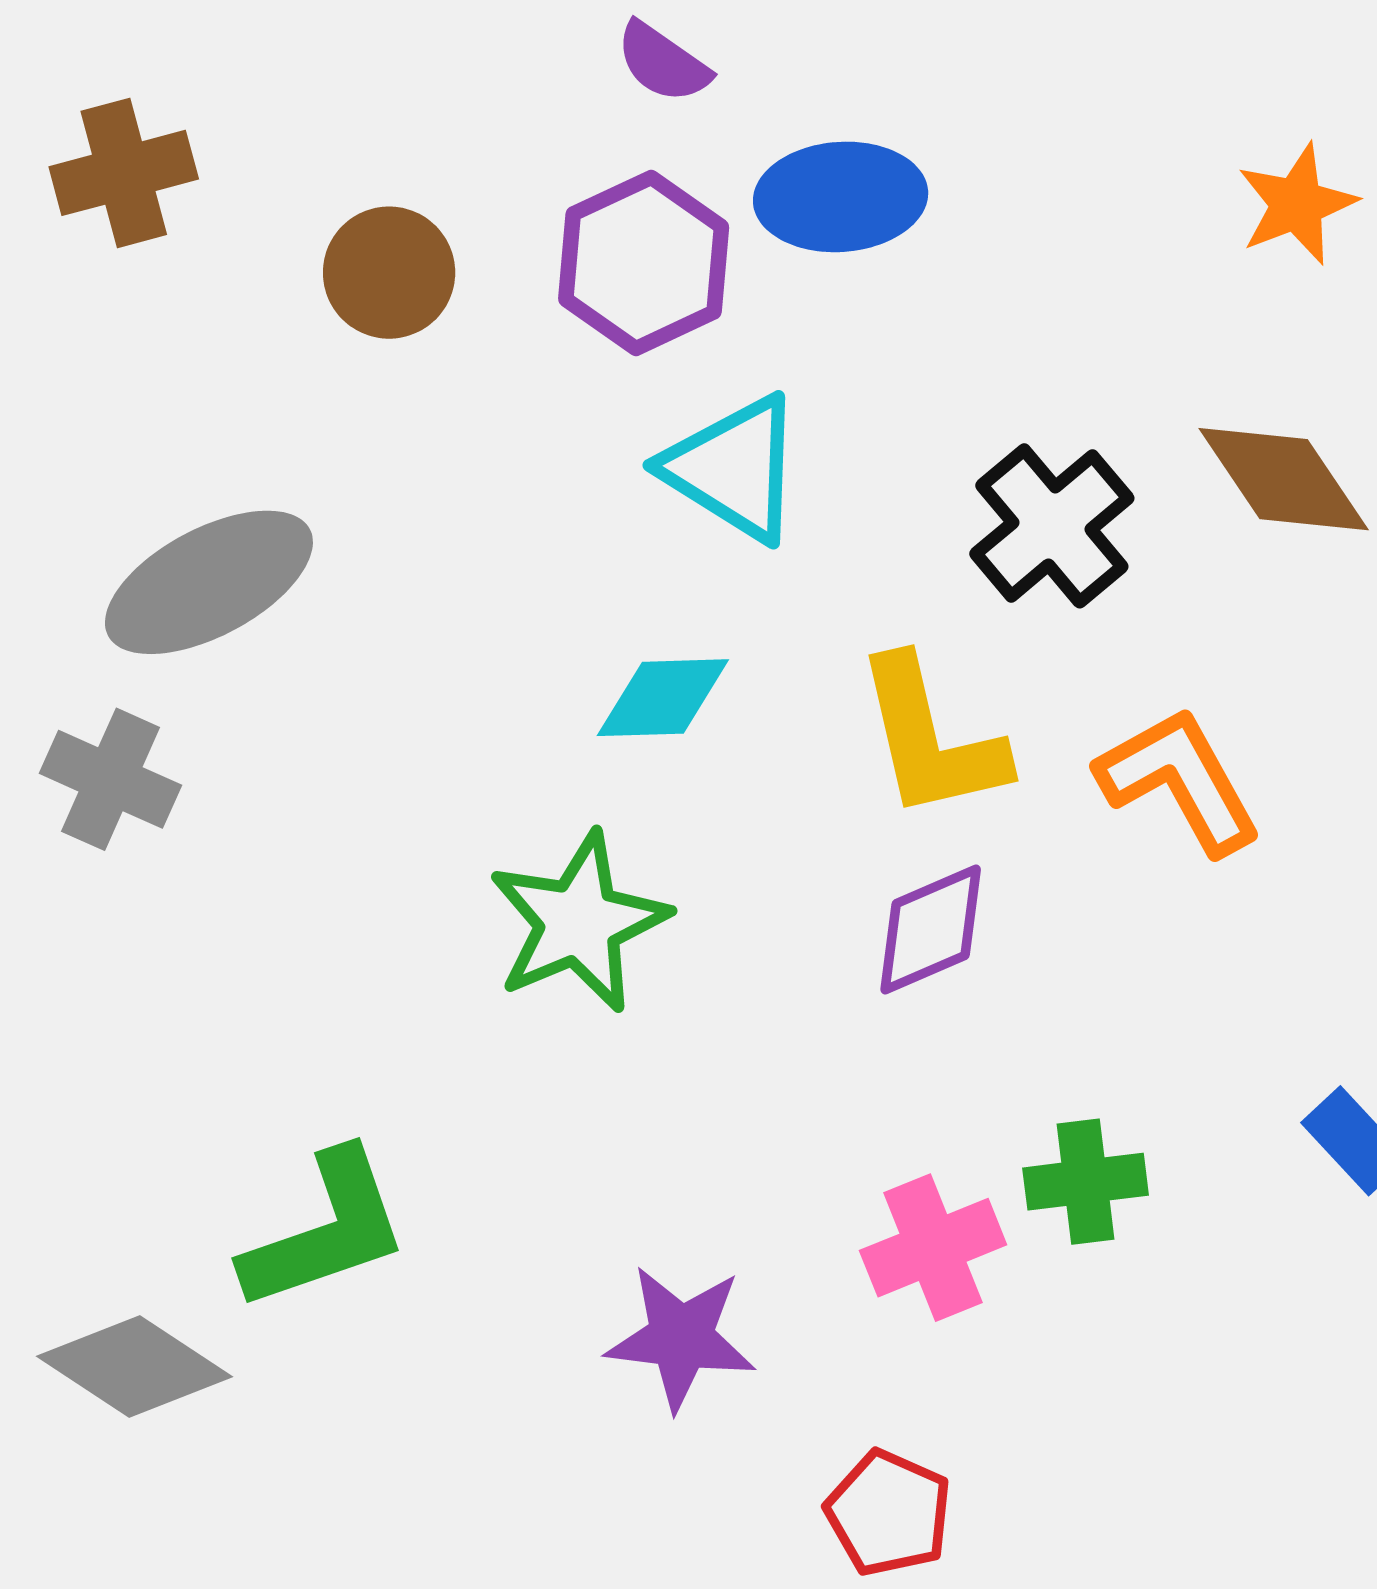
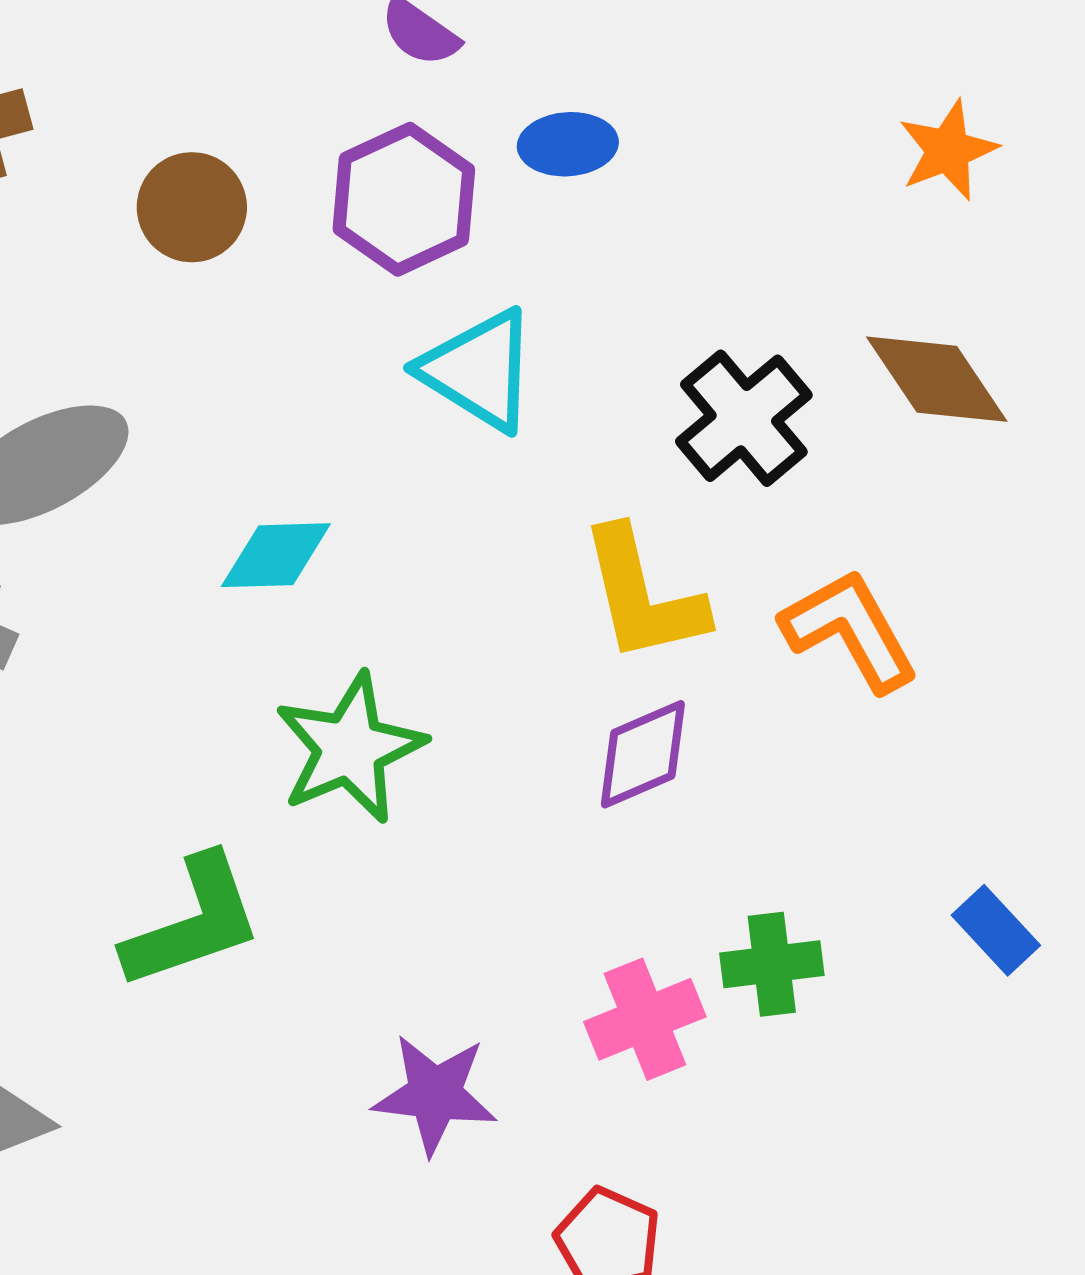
blue ellipse: (841, 197) -> (568, 144), size x0.7
cyan diamond: (663, 698) -> (276, 555), moved
green L-shape: (325, 1231) -> (193, 922), moved

